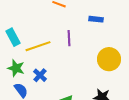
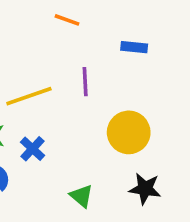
yellow circle: (109, 59) -> (129, 132), moved

